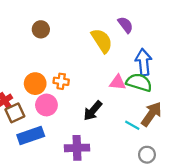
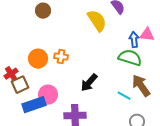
blue arrow: (144, 62) -> (134, 40), size x0.7
pink triangle: (118, 82) -> (147, 35), moved
pink circle: (46, 105) -> (48, 95), moved
brown arrow: (151, 114) -> (141, 86), turned -70

